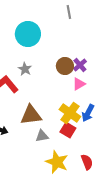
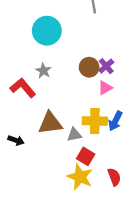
yellow cross: (70, 113) -> (95, 121), turned -35
red square: (68, 130) -> (86, 156), moved
gray triangle: (42, 136) -> (74, 135), moved

